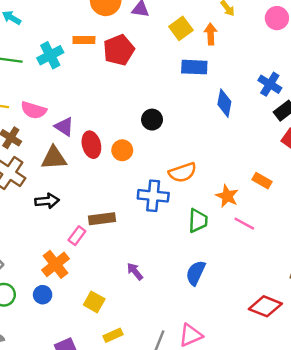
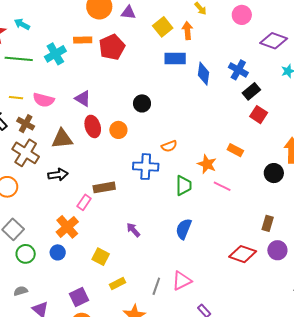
blue diamond: (224, 103) -> (203, 74), moved
purple triangle: (64, 127) -> (83, 99), moved
orange semicircle: (182, 172) -> (169, 146), size x0.7

